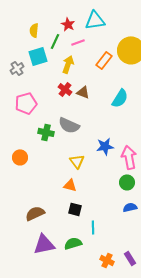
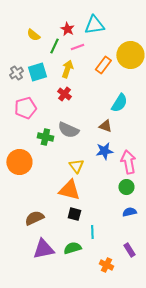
yellow semicircle: (34, 30) -> (33, 35), turned -56
cyan square: (38, 56) -> (37, 72), moved
brown triangle: (83, 92) -> (105, 126), moved
orange circle: (20, 157) -> (19, 162), size x1.6
orange triangle: (70, 185) -> (69, 190), size x1.6
purple rectangle: (130, 258) -> (129, 250), moved

